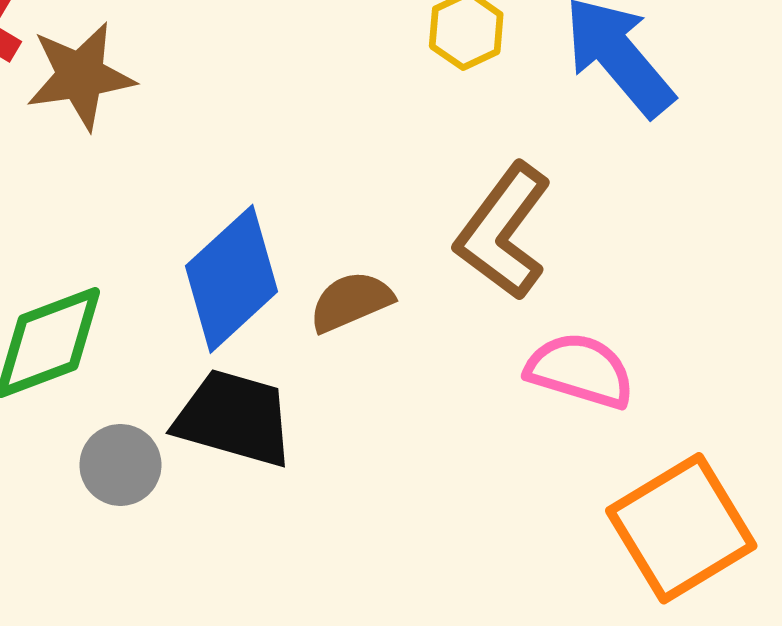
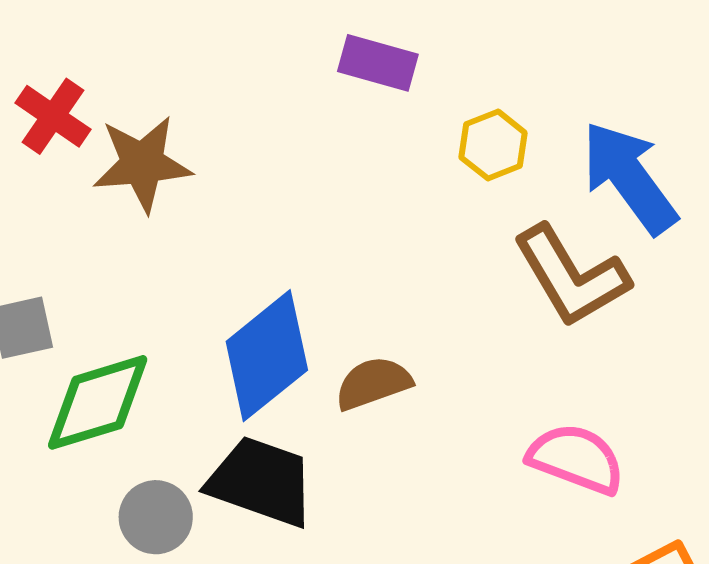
brown L-shape: (503, 231) -> (571, 276), moved, turned -71

